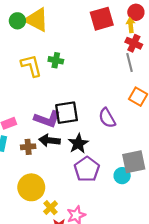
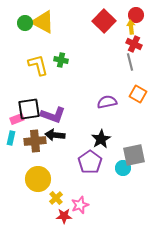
red square: (102, 19) -> (104, 21), turned -30
black square: (67, 113) -> (29, 109), moved
purple semicircle: (107, 118) -> (107, 102), moved, turned 108
black star: (78, 144) -> (101, 139), moved
brown cross: (28, 147) -> (35, 141), size x1.5

